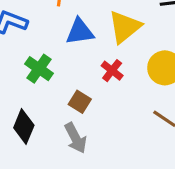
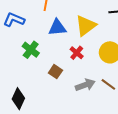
black diamond: (24, 126) -> (18, 99), moved
gray arrow: (76, 138) -> (85, 85), moved, turned -84

